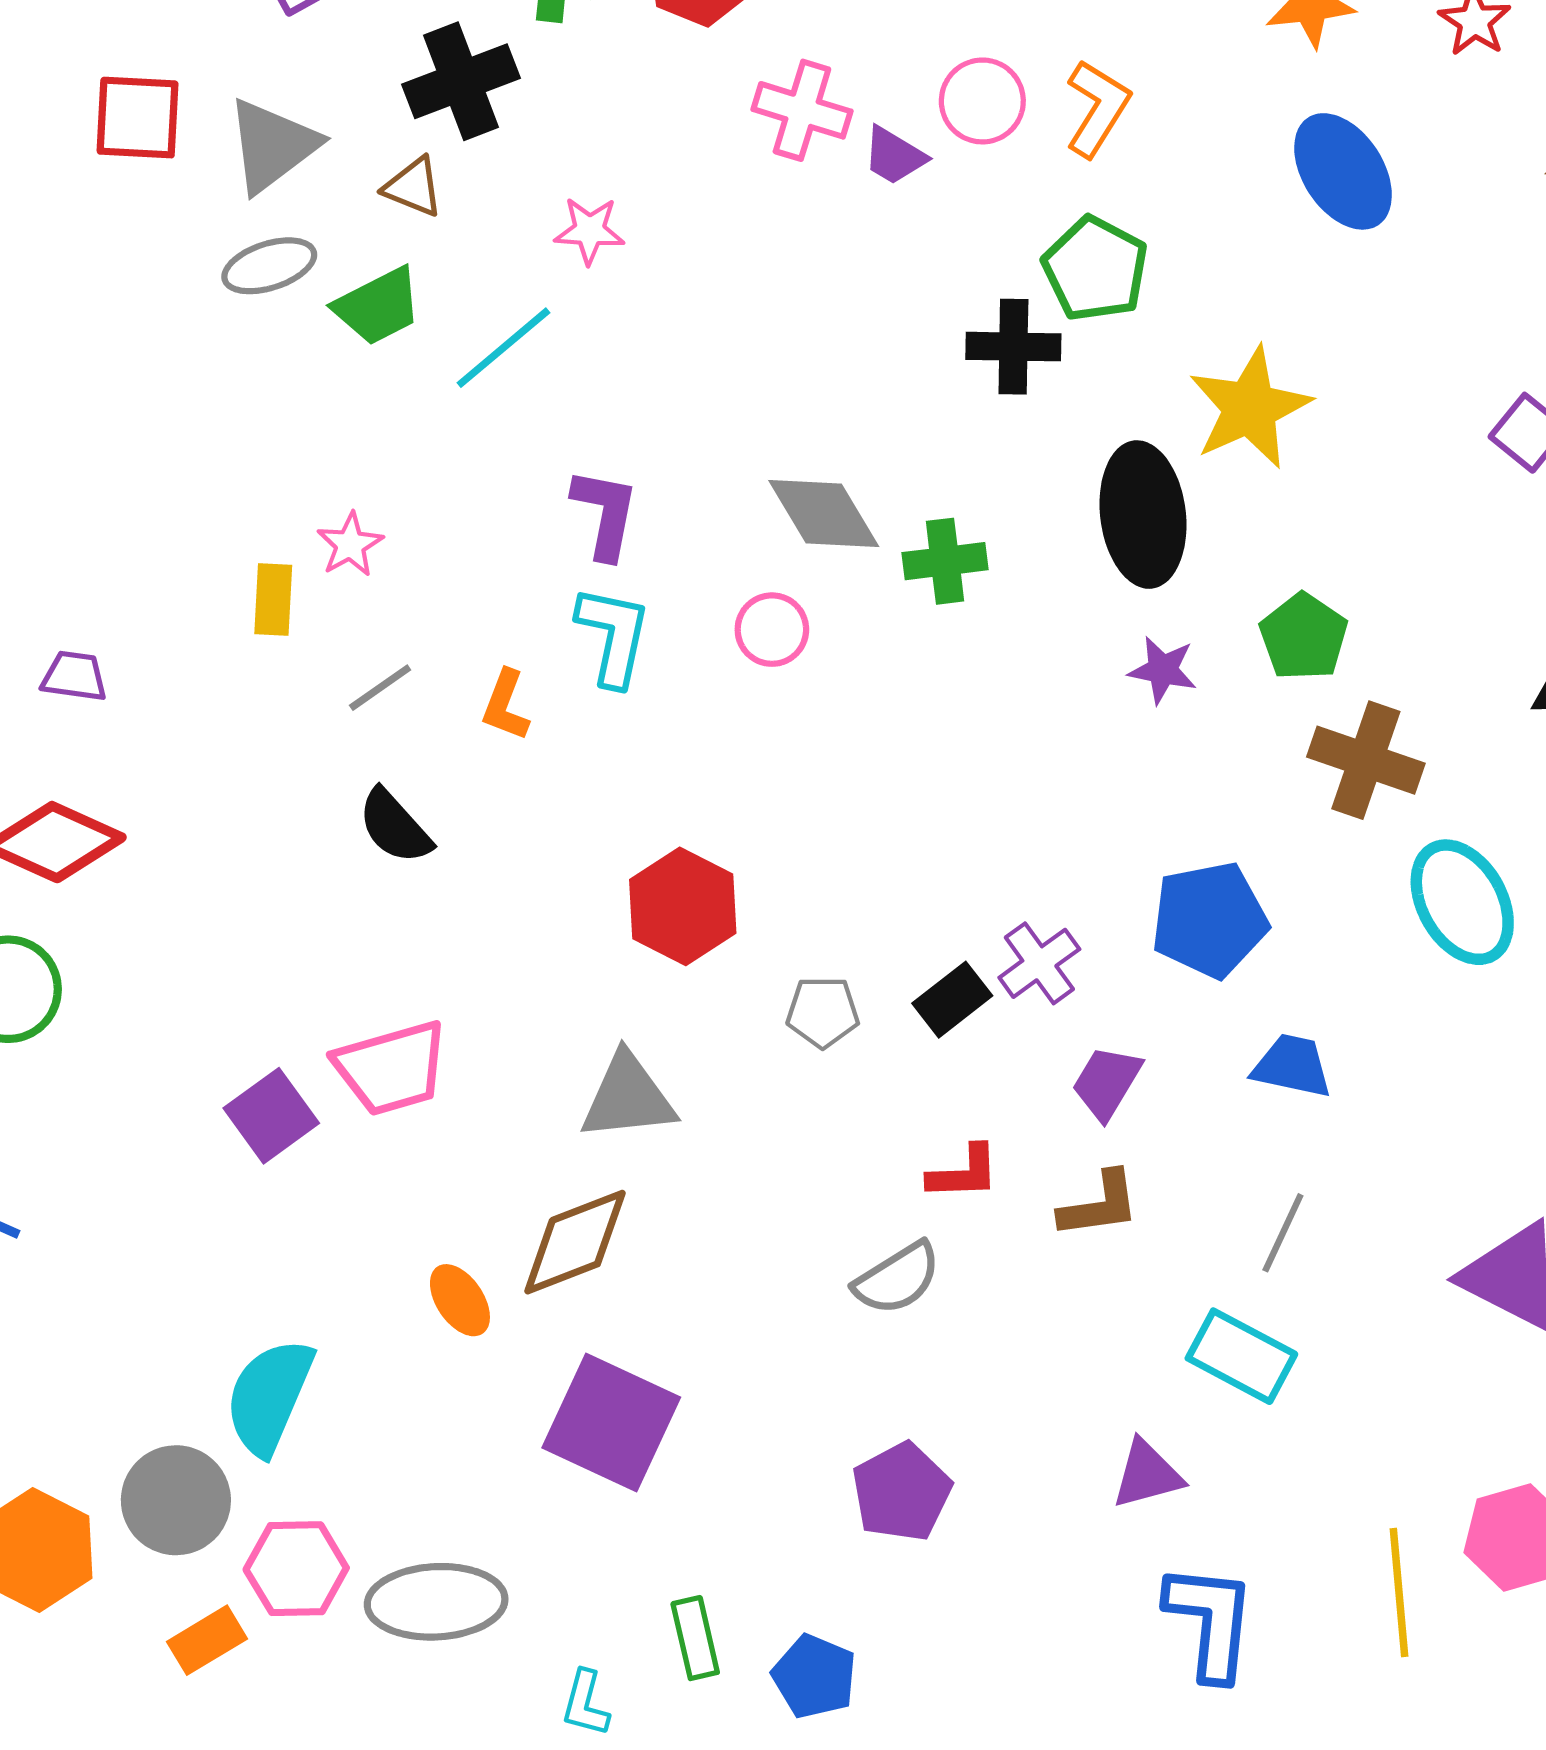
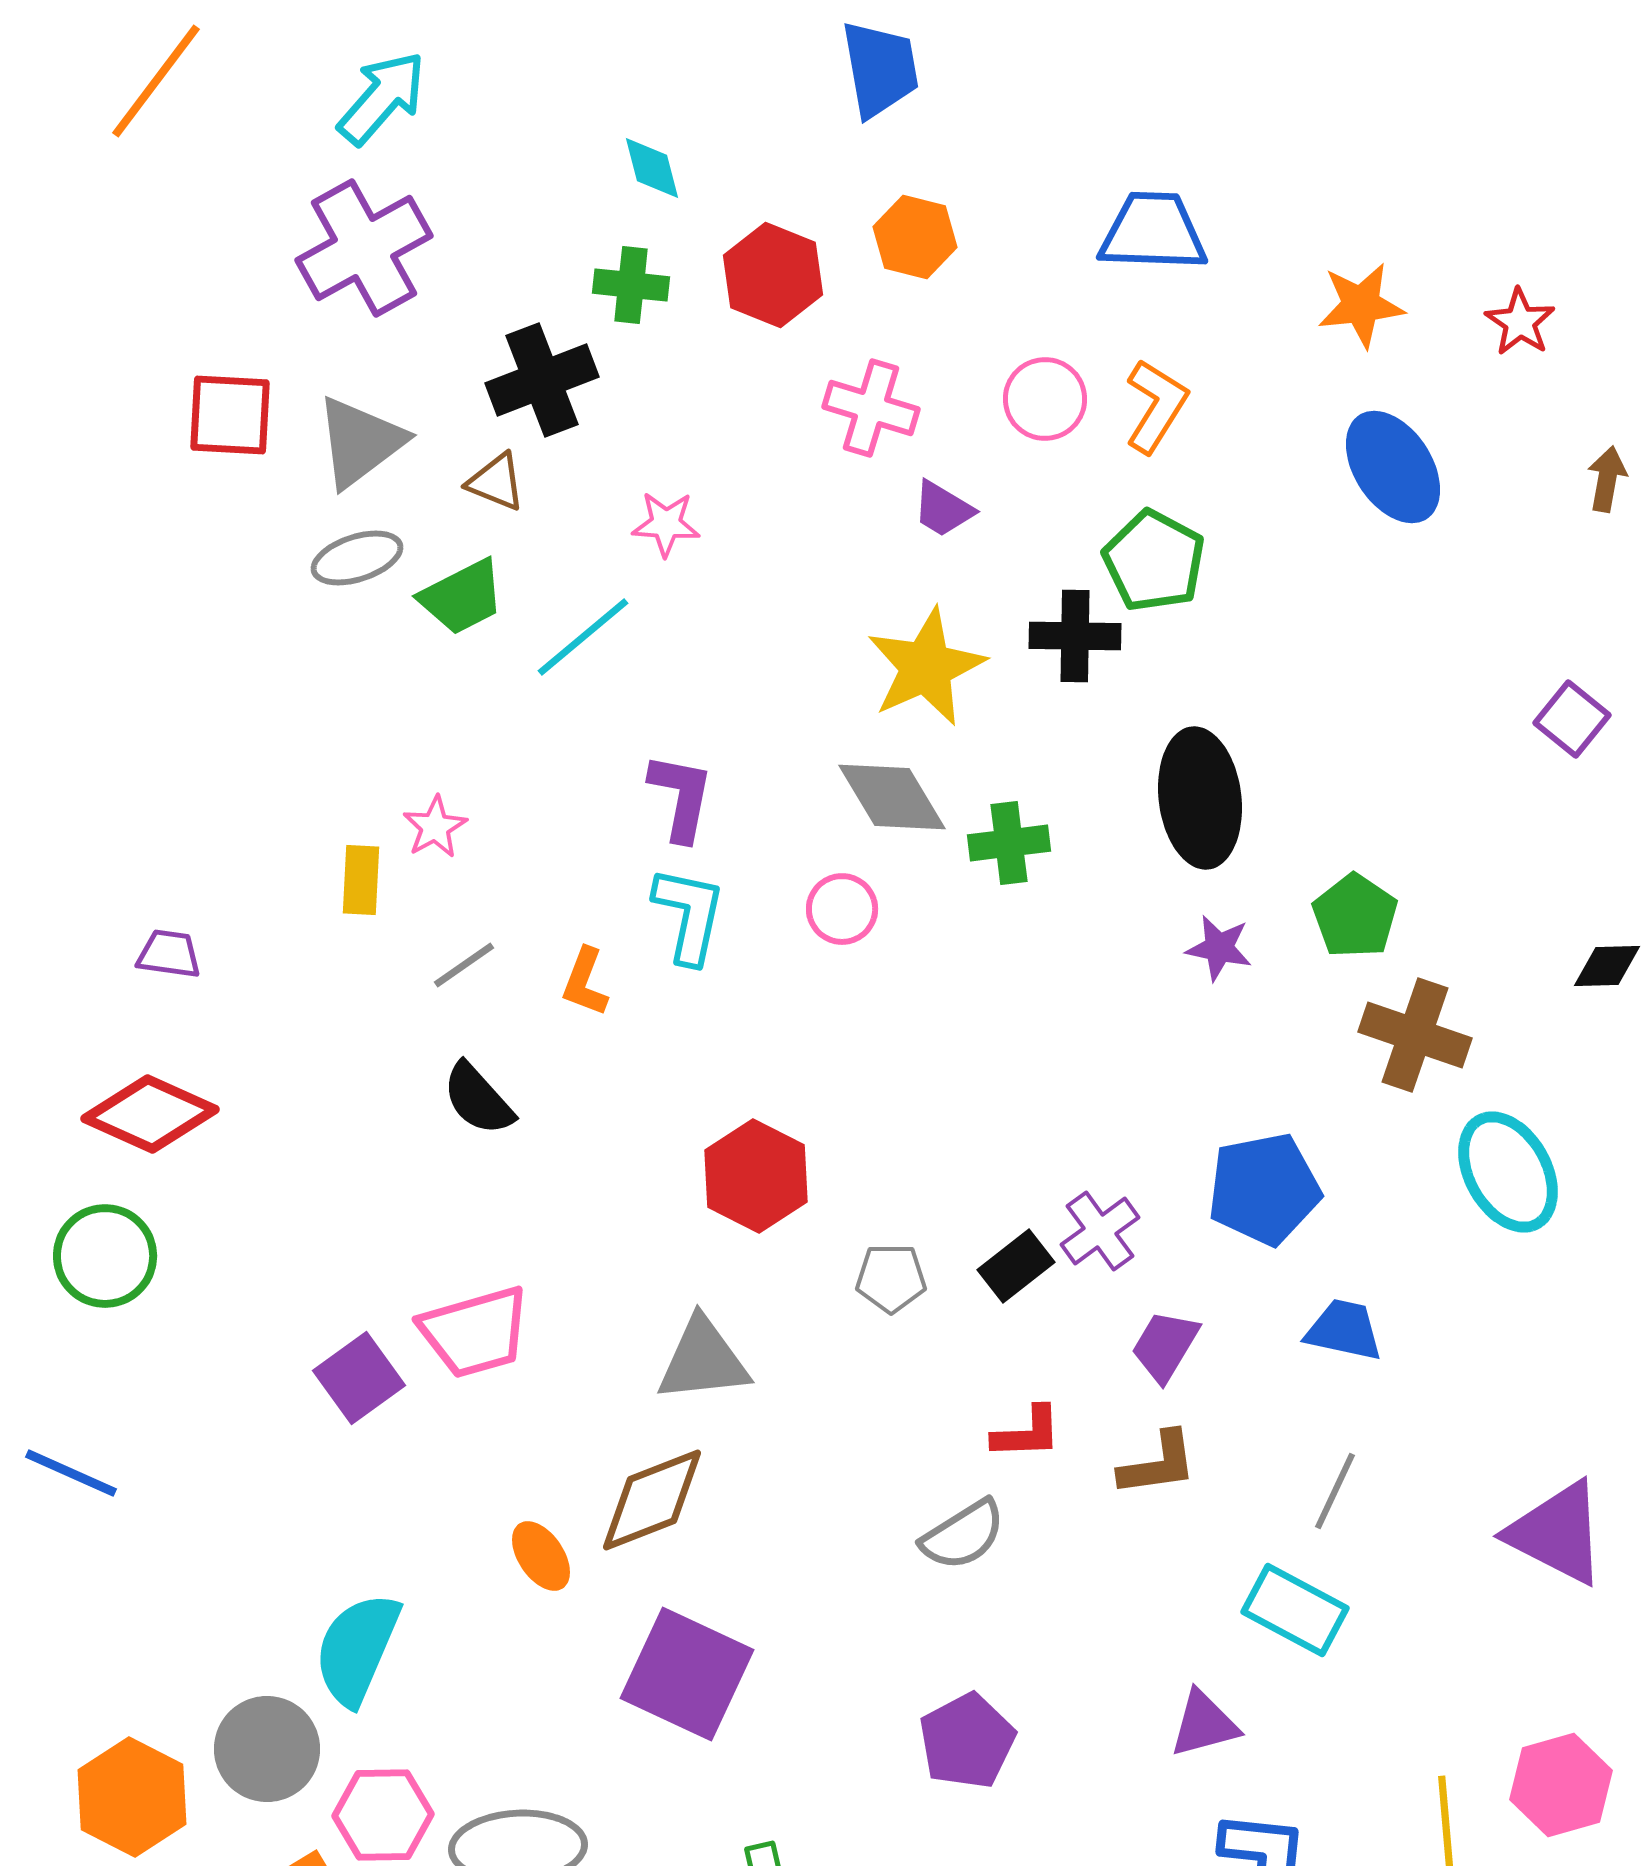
purple trapezoid: (894, 156) -> (943, 509), moved
yellow star: (1250, 408) -> (926, 667), moved

